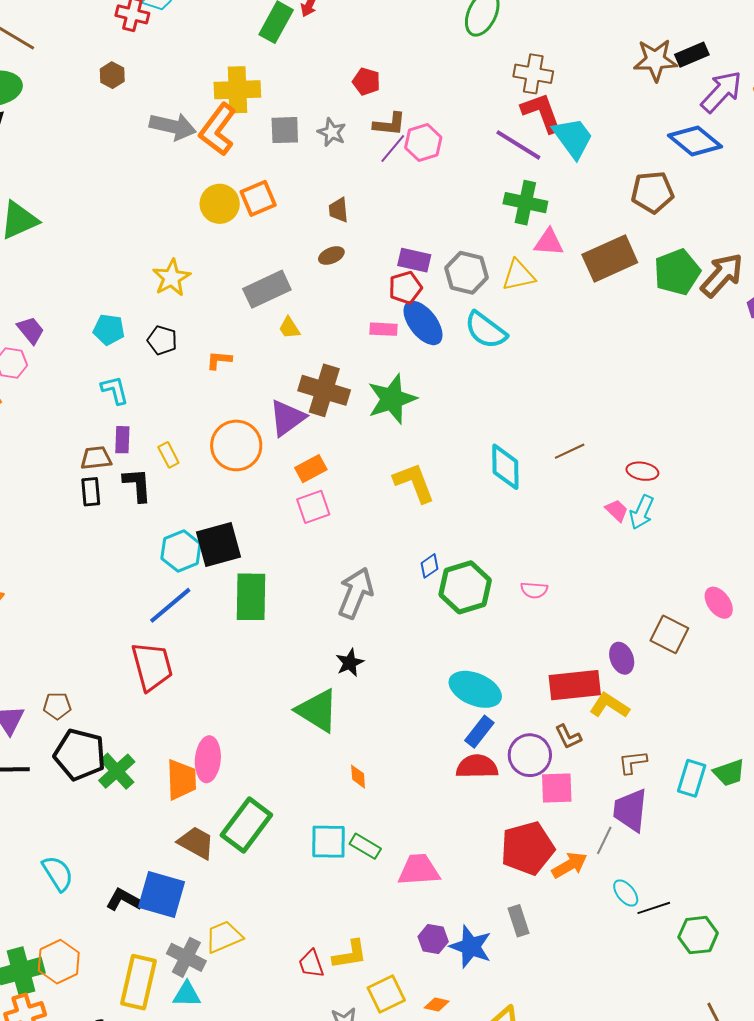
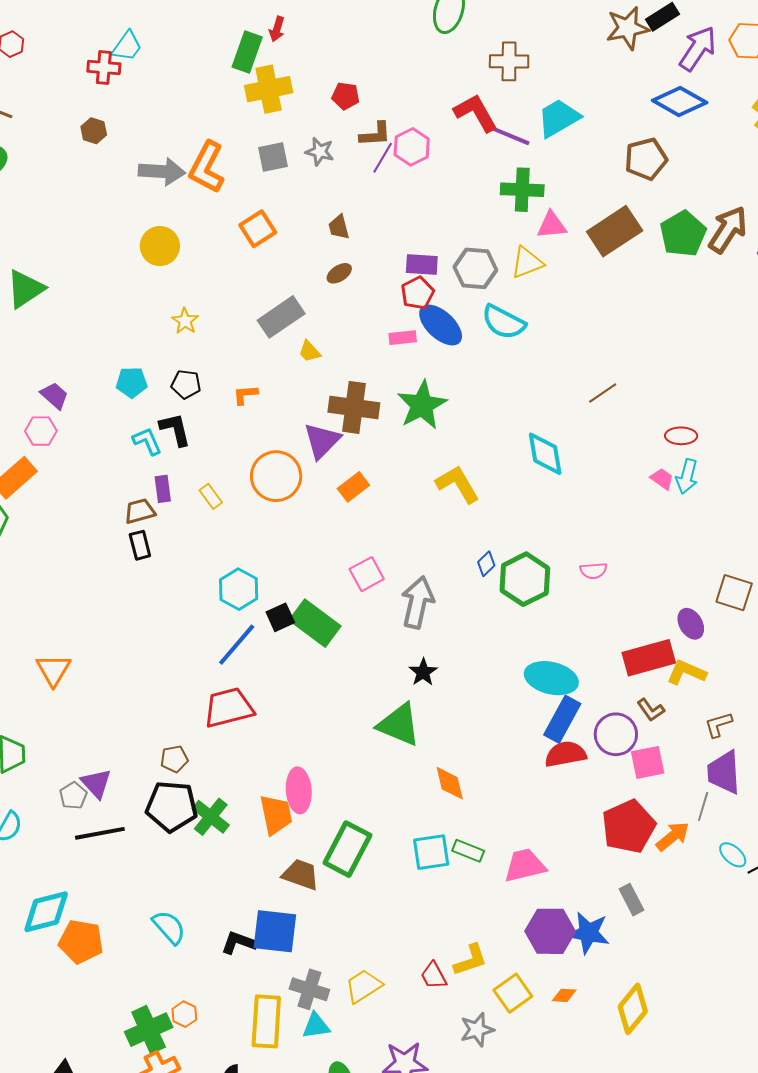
yellow cross: (237, 90) -> (269, 89), moved
red L-shape: (542, 112) -> (476, 113), moved
cyan trapezoid: (573, 138) -> (559, 118), turned -75
yellow circle: (220, 204) -> (160, 246), moved
yellow star: (172, 278) -> (185, 321), size x0.7
brown line: (570, 451) -> (603, 393), moved
black L-shape: (137, 485) -> (175, 429), moved
pink square: (313, 507) -> (367, 574), moved
black square: (218, 545) -> (280, 617), moved, size x0.6
green rectangle: (251, 597) -> (315, 623), turned -45
red trapezoid: (152, 666) -> (229, 708), turned -80
brown pentagon: (57, 706) -> (174, 759), moved
blue rectangle: (479, 732) -> (562, 719), size x1.4
orange diamond: (358, 777) -> (450, 783), size x1.5
yellow trapezoid: (224, 937) -> (363, 986), moved
purple hexagon: (433, 939) -> (550, 931), size x1.6
orange hexagon: (59, 962) -> (184, 1014), size x0.6

